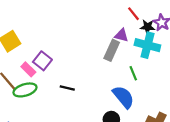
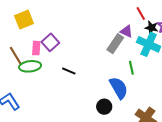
pink rectangle: (28, 69) -> (36, 48), turned 40

